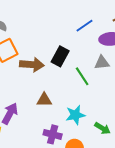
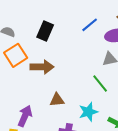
black rectangle: (60, 56) -> (45, 31), moved
green line: (82, 76) -> (100, 84), moved

